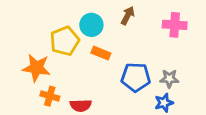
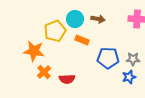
brown arrow: (128, 15) -> (98, 19), moved, turned 72
orange cross: (50, 96) -> (44, 72), turned 32

